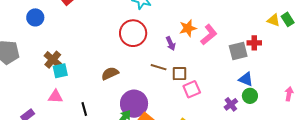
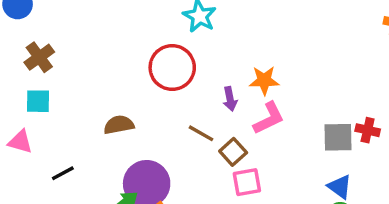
pink L-shape: (209, 35) -> (269, 118), moved
brown cross: (53, 60) -> (39, 57), moved
brown square: (180, 74) -> (233, 152), turned 35
black line: (84, 109) -> (63, 173), turned 64

